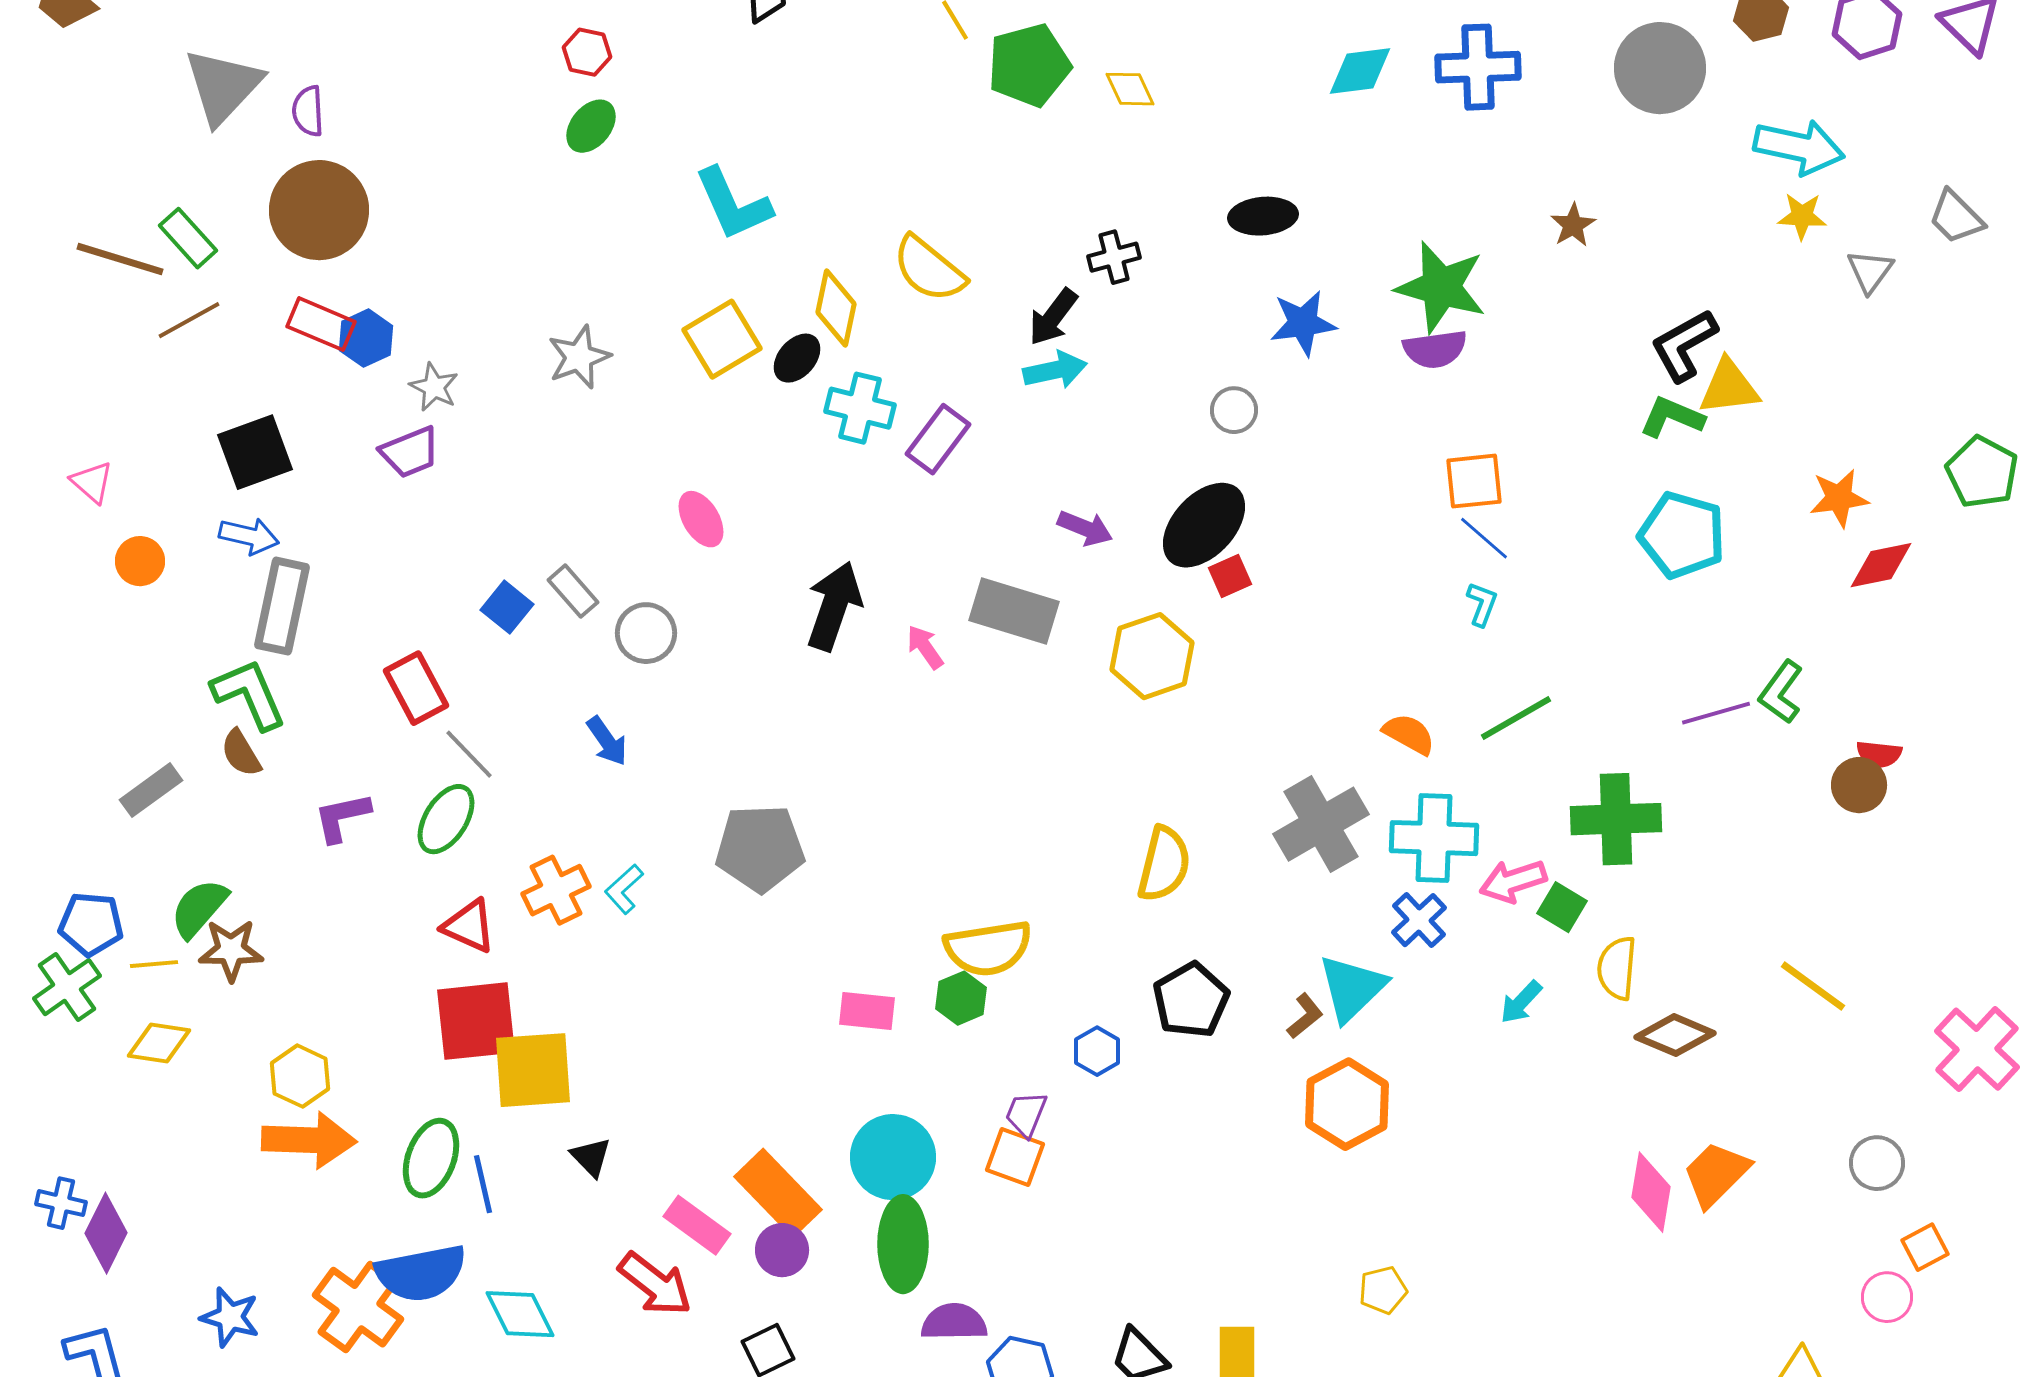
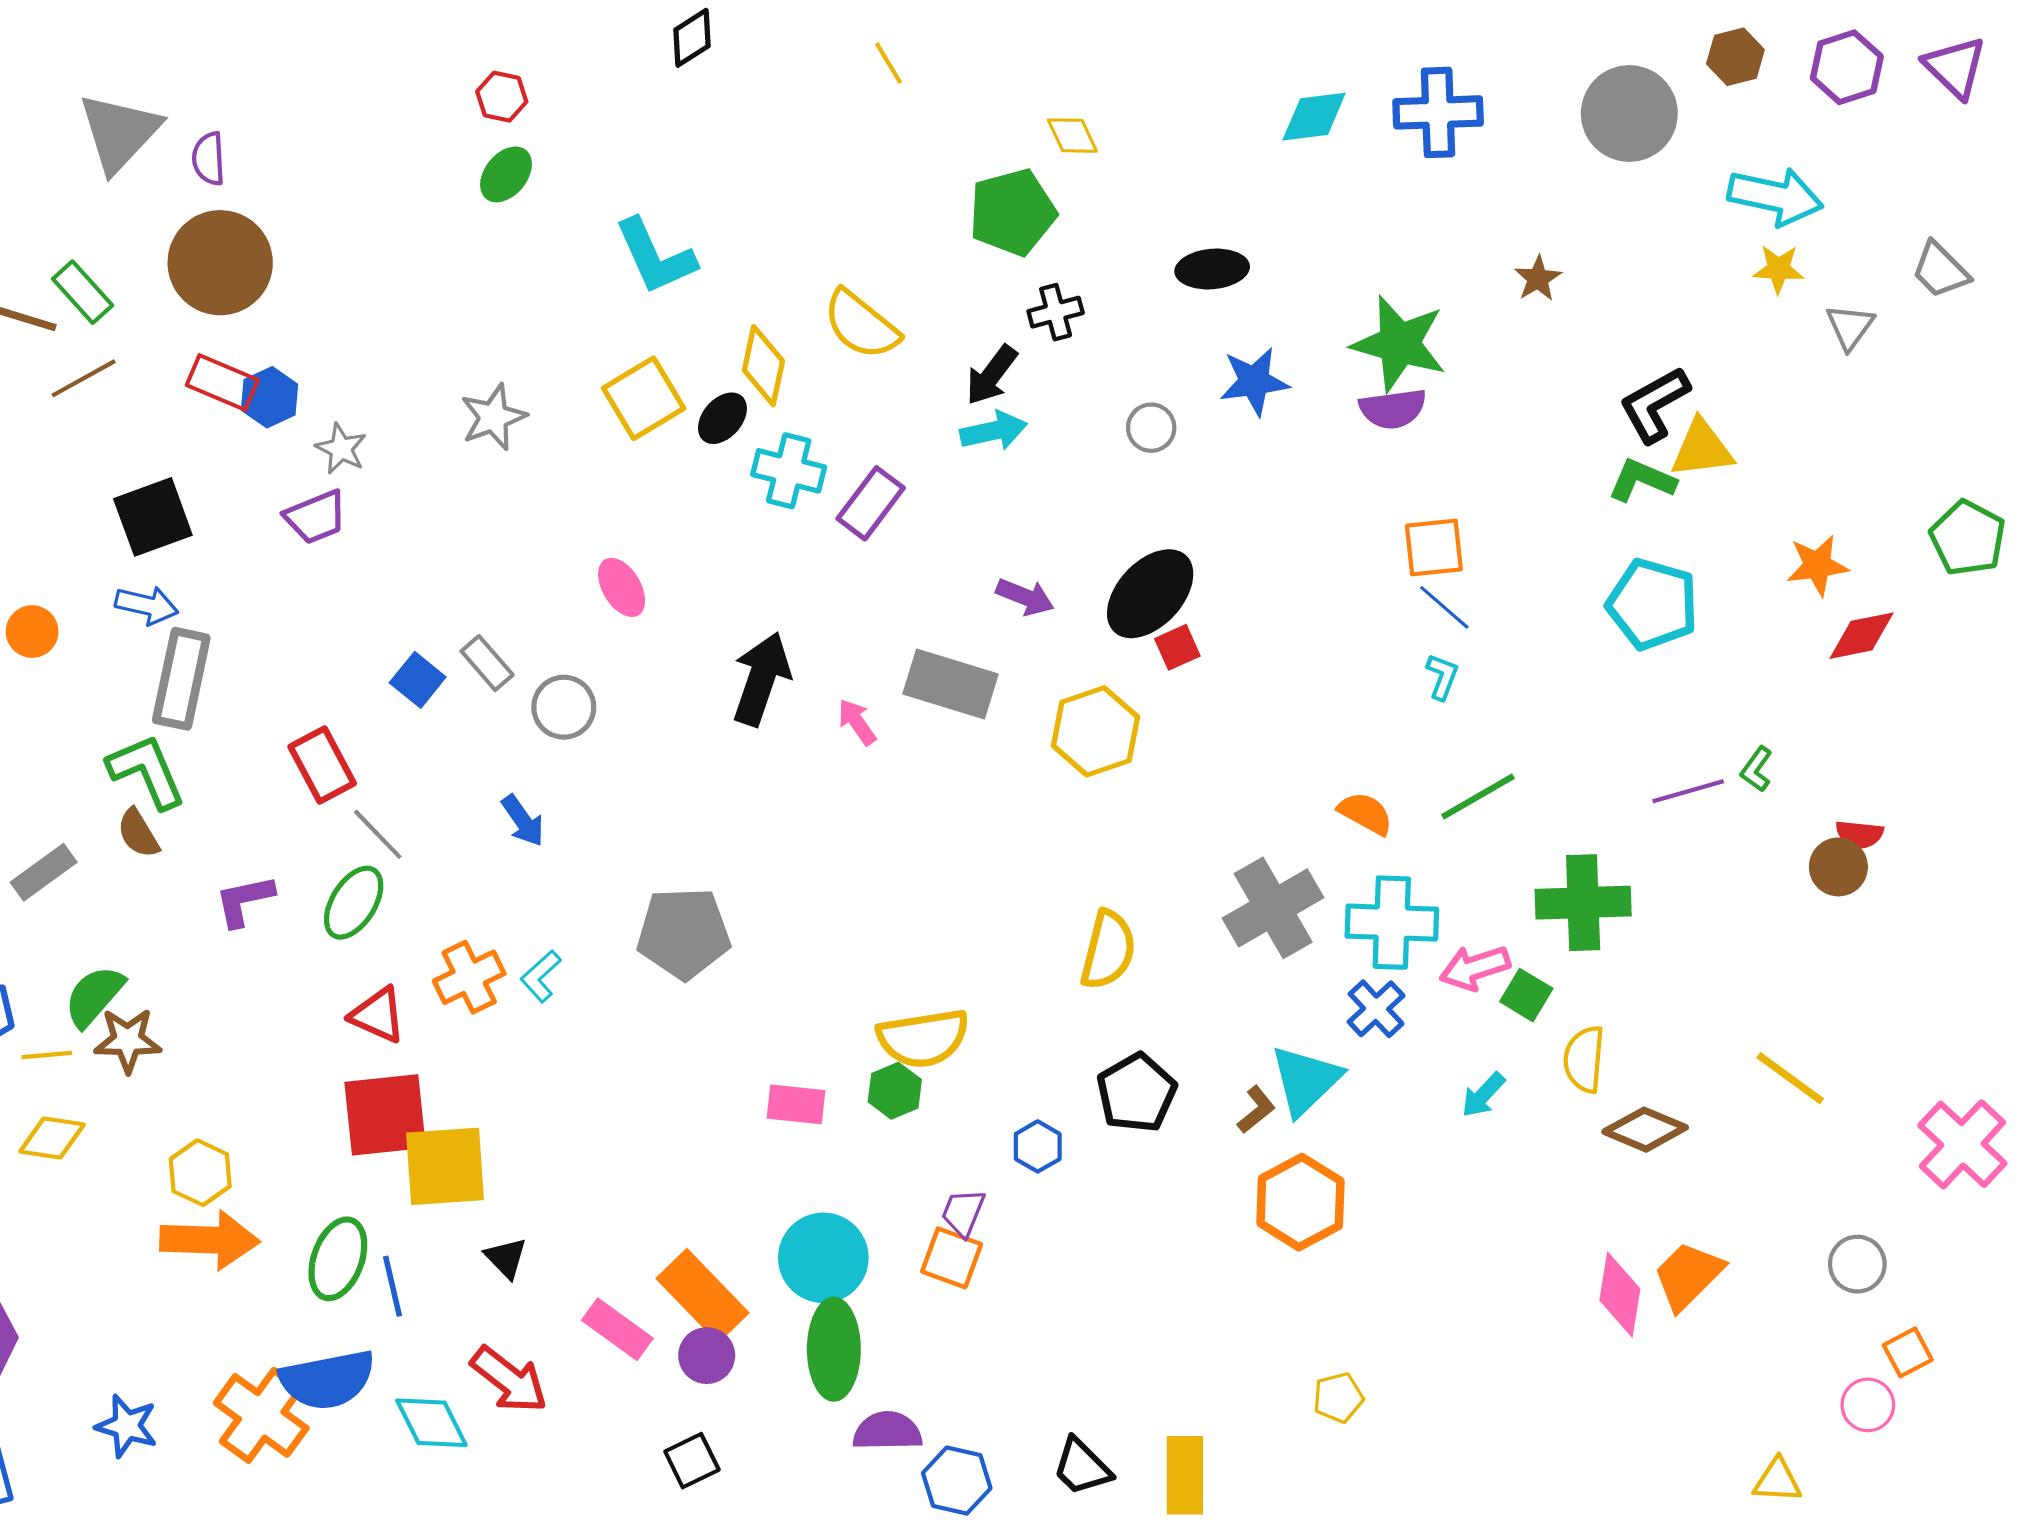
green pentagon: (1029, 65) -> (1012, 212), moved
gray circle: (1234, 410) -> (1151, 428), moved
green L-shape: (1781, 692) -> (1756, 769), size x0.7
red arrow: (655, 1284) -> (509, 1380), moved

